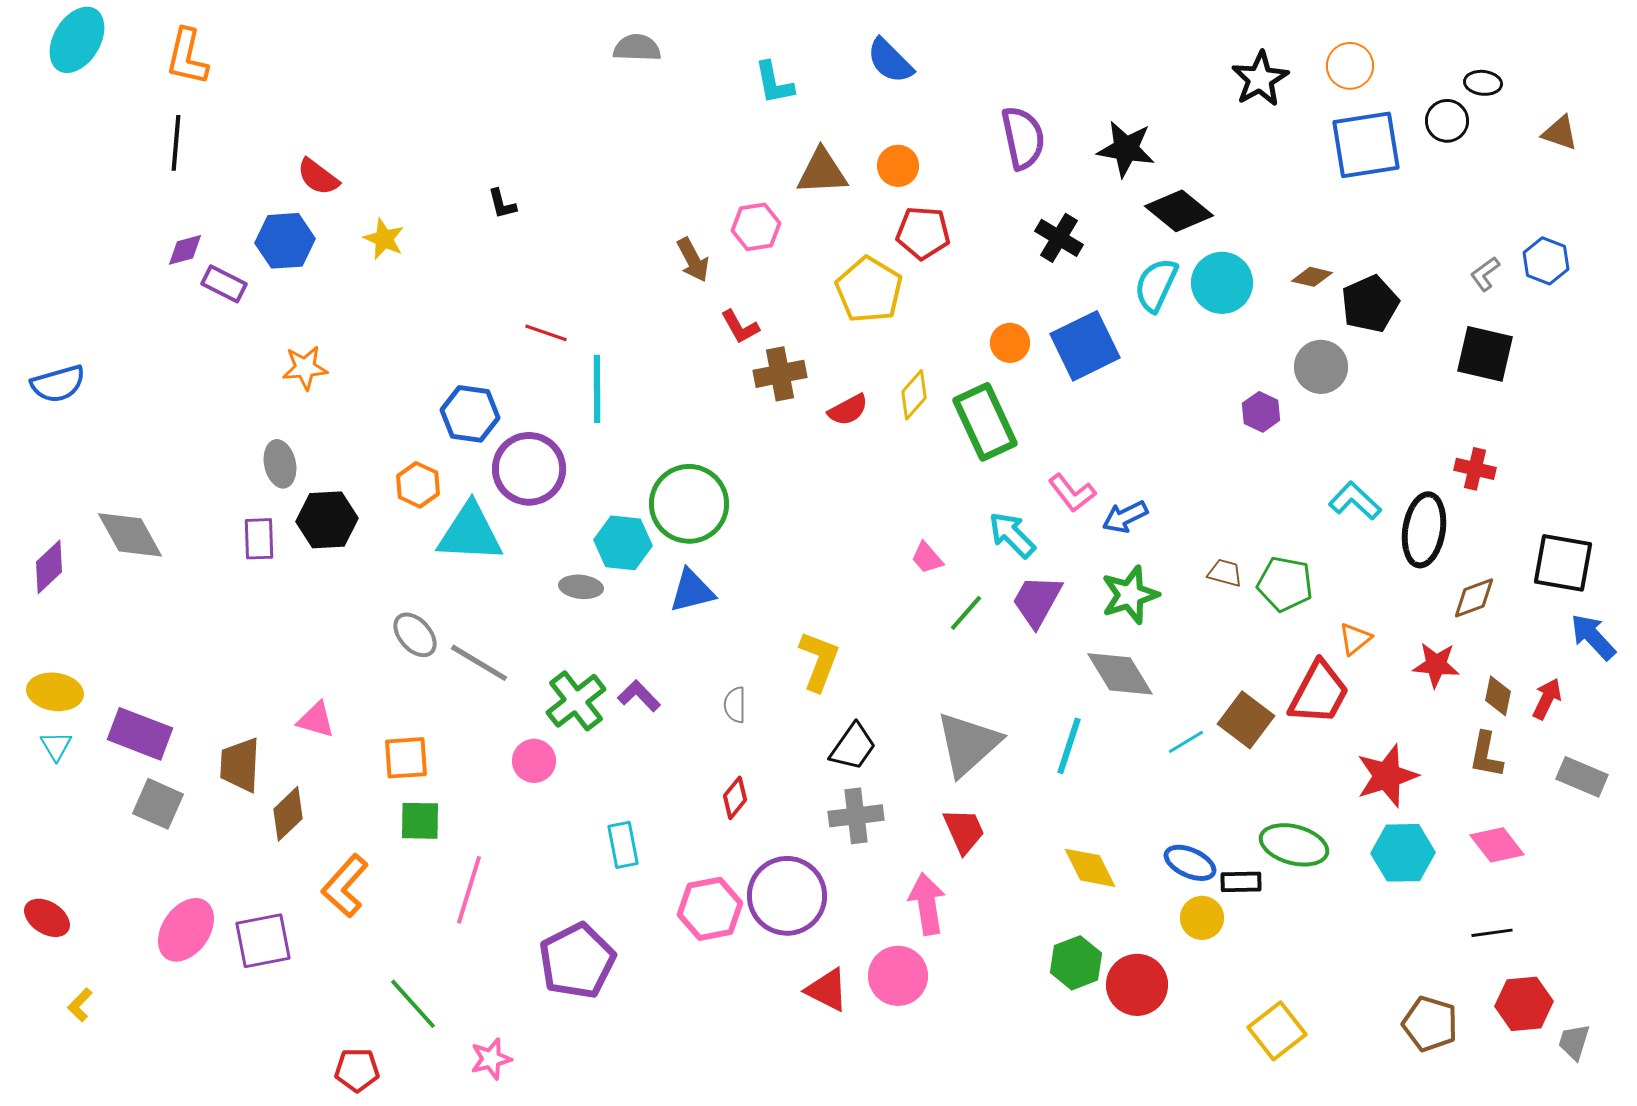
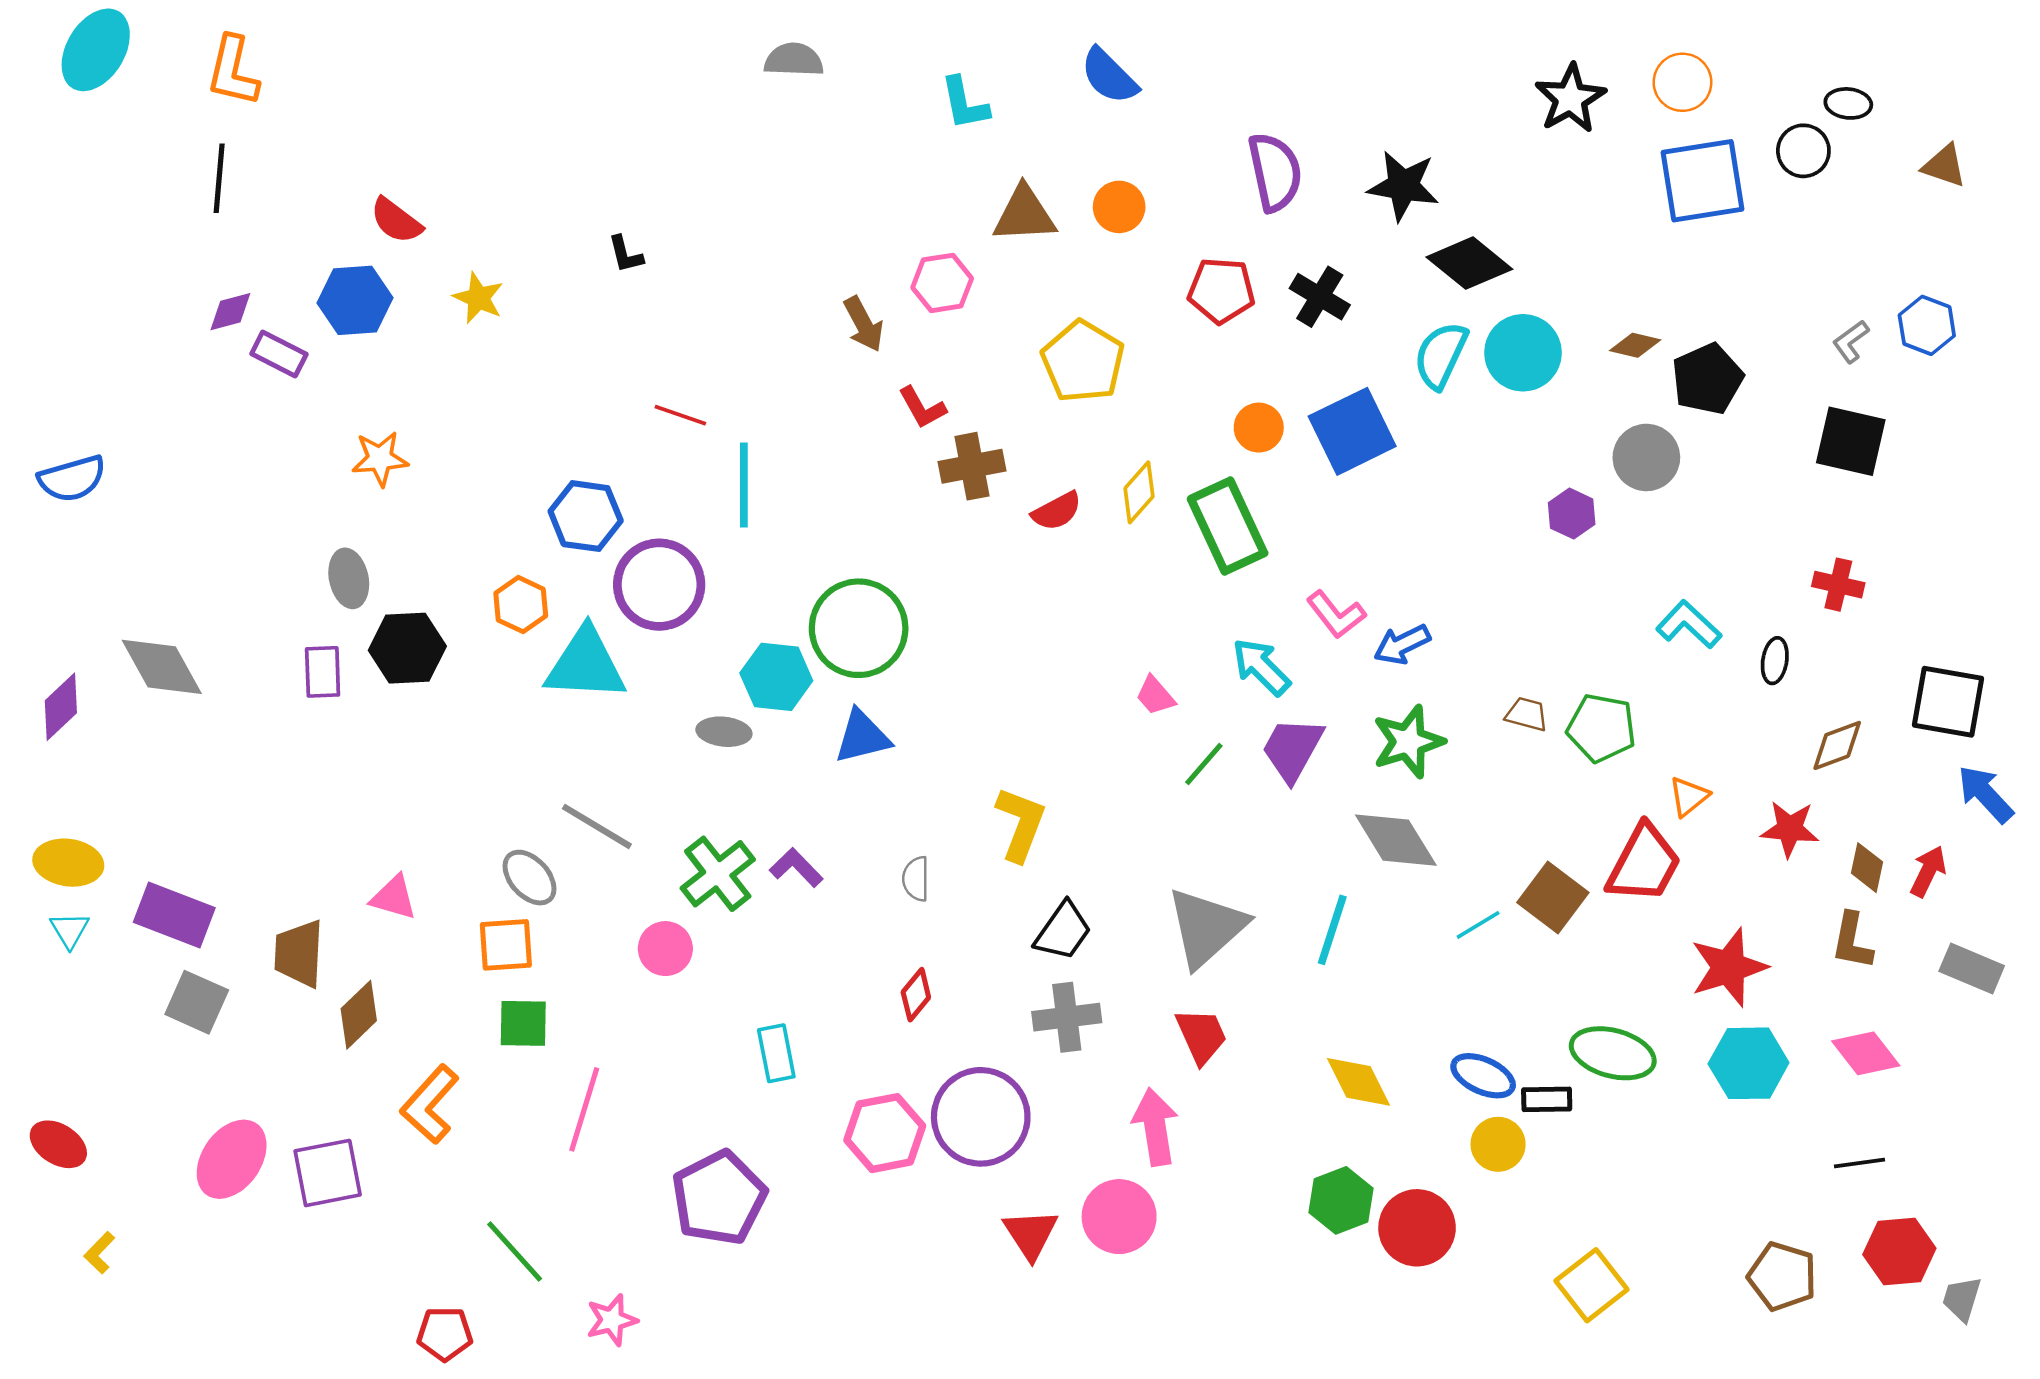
red pentagon: (923, 233) -> (1221, 290), moved
black ellipse: (1424, 530) -> (1775, 661), size x0.5
gray ellipse: (415, 635) -> (530, 878), moved
red triangle: (827, 990) -> (1031, 1234), turned 30

